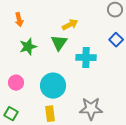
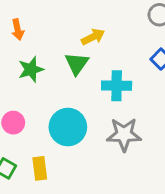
gray star: (91, 109) -> (124, 134), moved
yellow rectangle: (50, 114) -> (40, 168), moved

